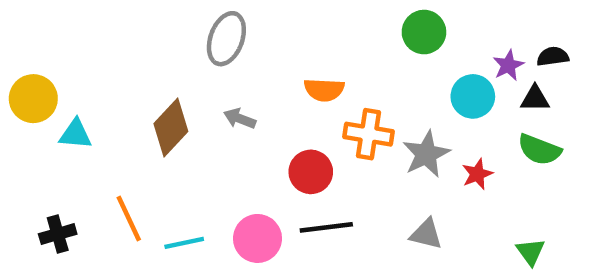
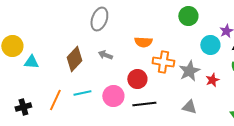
orange line: (129, 218) -> (55, 100), turned 50
pink circle: (257, 238) -> (113, 96), moved
cyan line: (184, 243) -> (82, 93), moved

